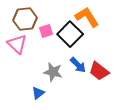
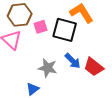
black square: (70, 34) -> (65, 30), turned -30

